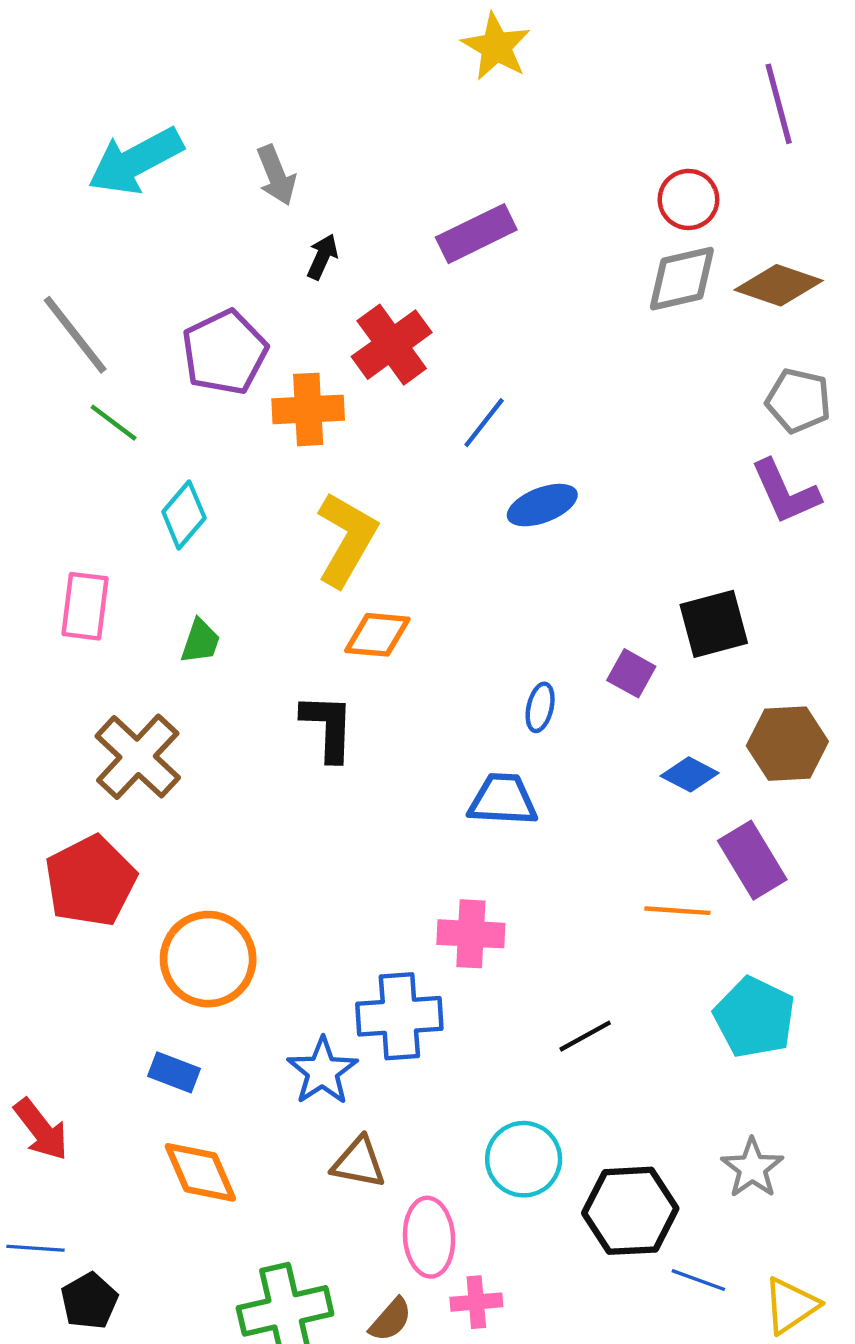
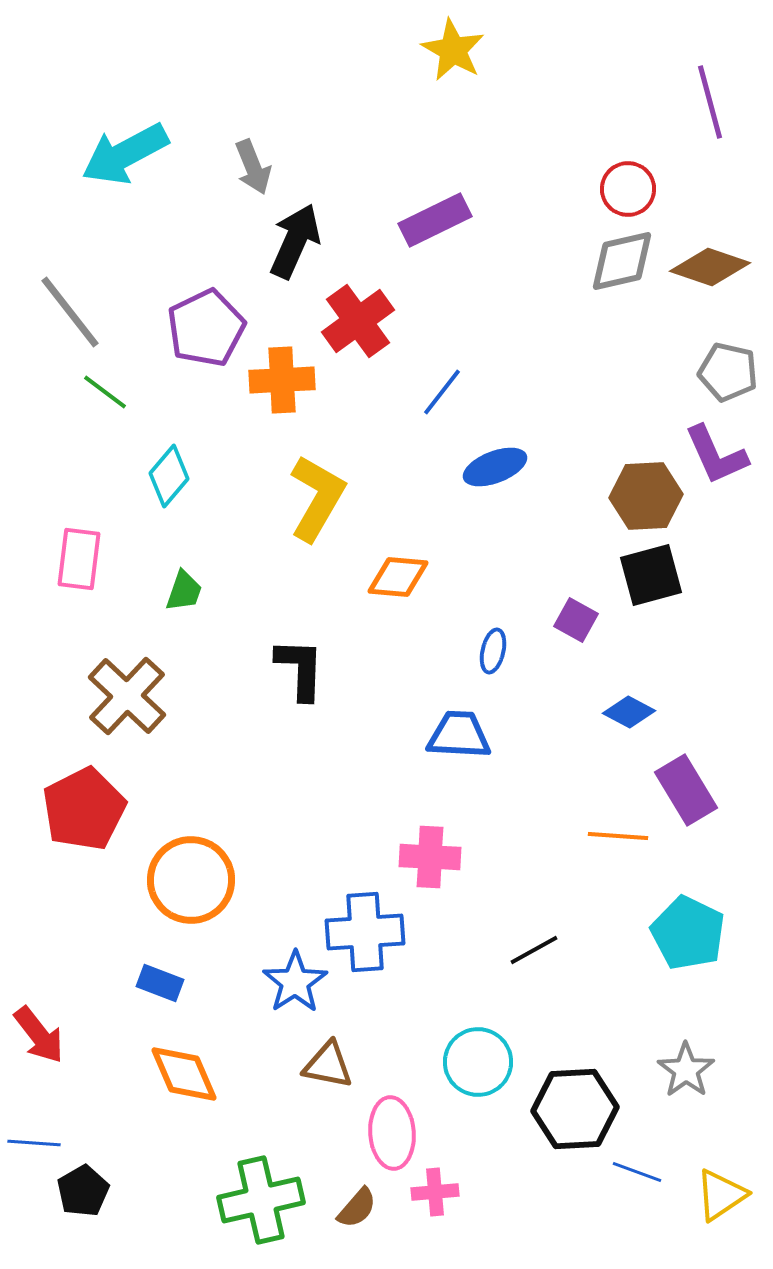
black arrow: (322, 257) -> (295, 241), size x1.8
orange diamond: (377, 635) -> (398, 577), moved
brown hexagon: (787, 744) -> (646, 496), moved

